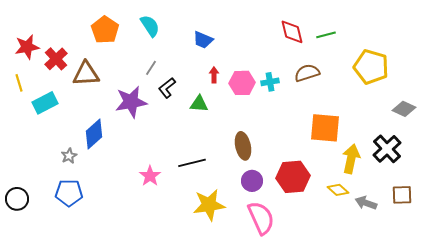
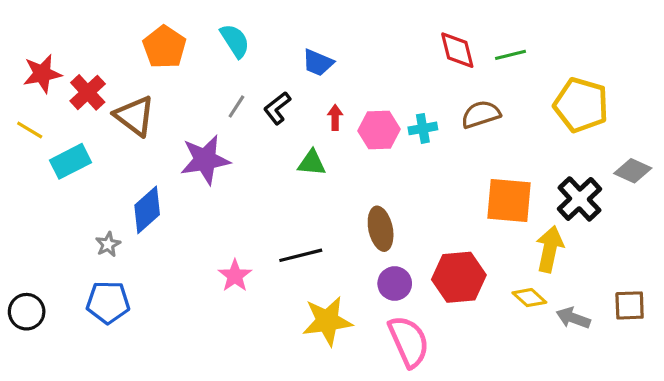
brown triangle: (86, 74) -> (135, 116), turned 40
yellow line: (19, 83) -> (30, 130), turned -42
black L-shape: (167, 88) -> (277, 108), moved
black cross: (387, 149) -> (579, 199), moved

